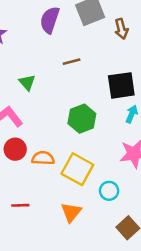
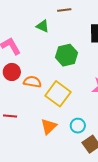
green triangle: (27, 82) -> (43, 26), moved, turned -32
cyan circle: (109, 191) -> (78, 126), moved

